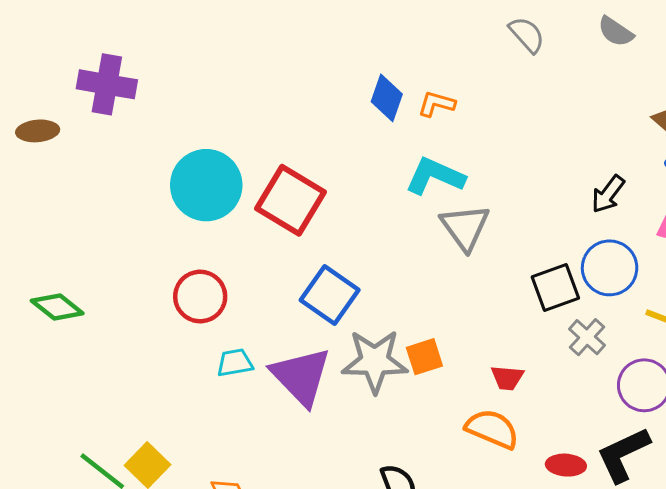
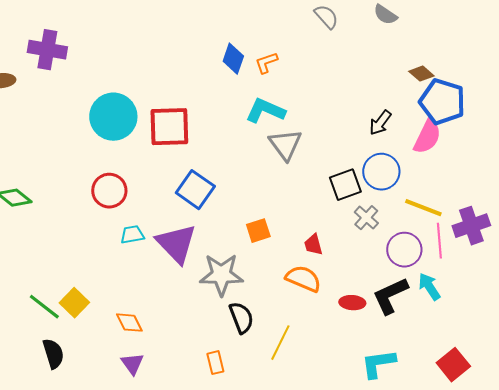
orange L-shape: (436, 104) -> (266, 63), turned -35
red square: (290, 200) -> (169, 127), turned -33
gray star: (375, 361) -> (221, 275), moved
red trapezoid: (507, 378) -> (313, 245), turned 70

